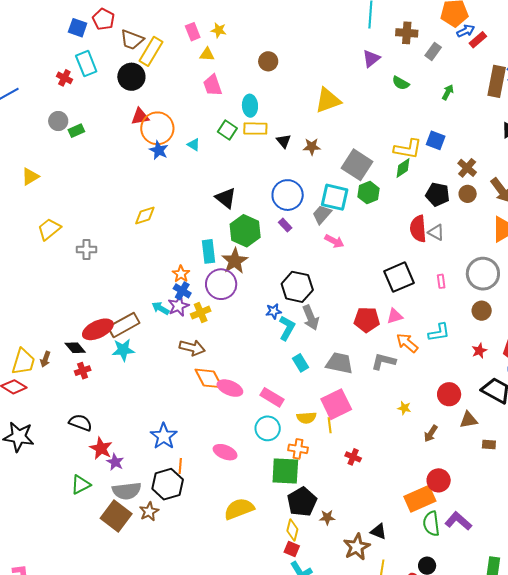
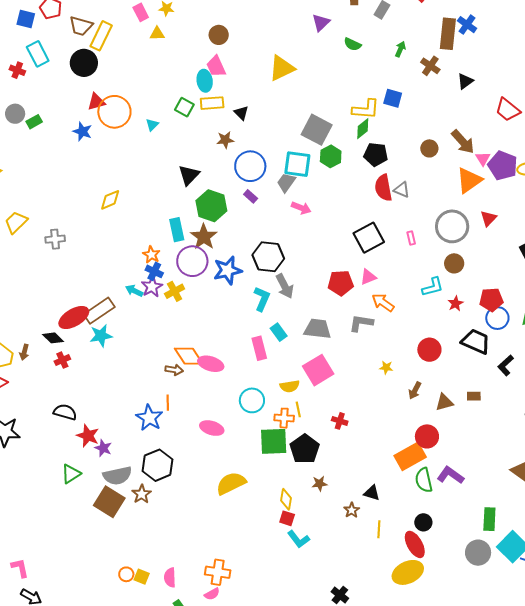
pink trapezoid: (213, 85) -> (216, 66), moved
cyan triangle: (194, 145) -> (152, 125), turned 48
brown star: (312, 147) -> (225, 140), moved
blue star: (159, 150) -> (82, 131), moved
brown cross: (467, 168) -> (430, 66), moved
black pentagon: (438, 194) -> (376, 154), moved
black triangle: (226, 198) -> (189, 175), turned 40
blue star: (274, 311) -> (228, 270), moved, size x1.8
cyan L-shape: (439, 332) -> (433, 287), moved
brown arrow: (192, 348) -> (174, 370), moved, size x0.7
pink rectangle: (272, 397) -> (259, 348), moved, turned 50
brown triangle: (469, 420) -> (444, 402), moved
yellow line: (330, 425) -> (298, 409), moved
orange line: (180, 466) -> (168, 403), moved
black pentagon: (302, 502) -> (305, 449), moved
brown star: (357, 547) -> (352, 510), size x0.6

